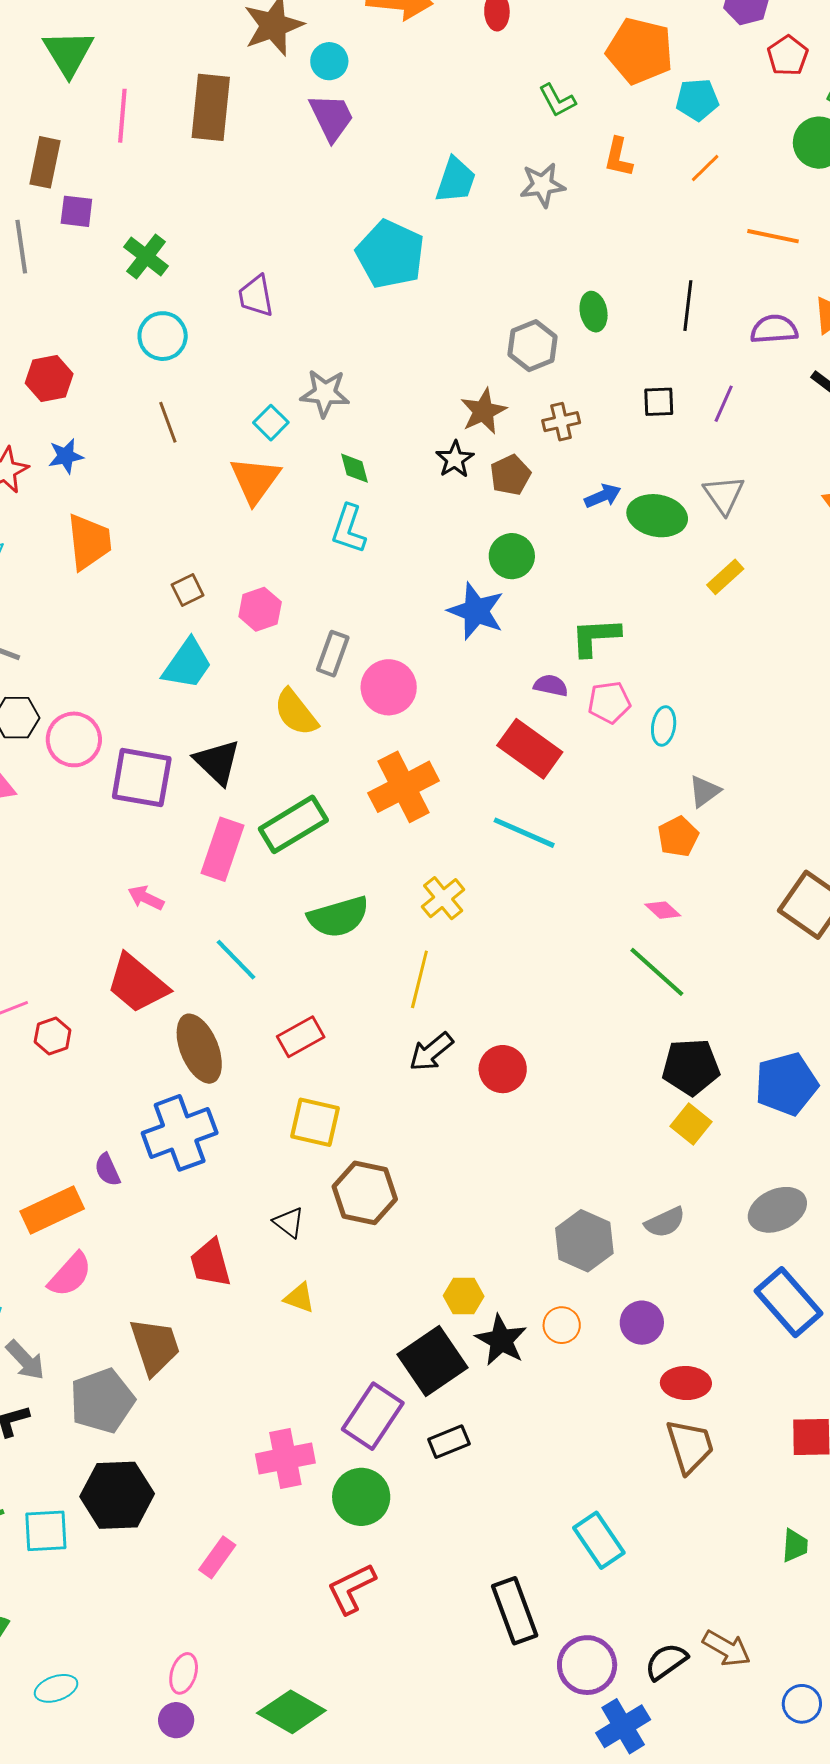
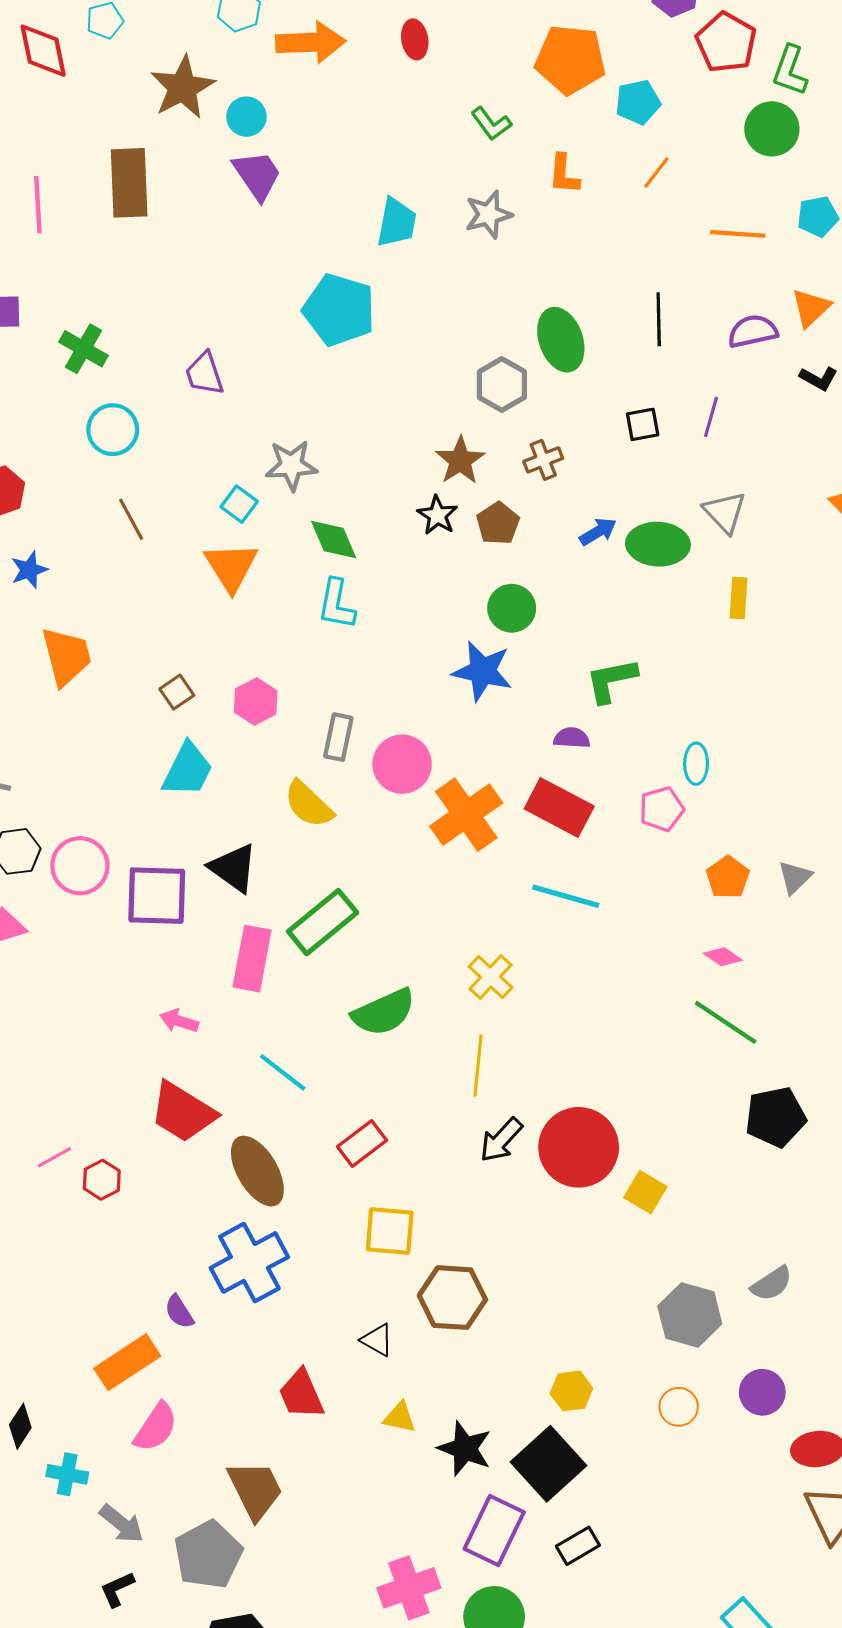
red pentagon: (788, 56) -> (726, 42), size x1.4
green ellipse: (594, 312) -> (561, 340), size x1.5
green diamond: (355, 468) -> (334, 539), size x1.4
yellow rectangle: (725, 577) -> (738, 598), turned -36
pink pentagon: (609, 702) -> (662, 809), moved
orange cross: (404, 787) -> (466, 815), moved
gray triangle: (705, 791) -> (795, 877), moved
red circle: (503, 1069) -> (579, 1147), size x1.6
yellow square: (691, 1124) -> (645, 1192), moved
black star: (501, 1340) -> (465, 1449), moved

